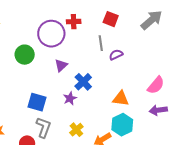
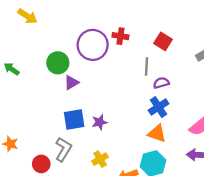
purple triangle: (61, 65) -> (71, 83), moved
blue cross: (83, 82) -> (159, 107), moved
blue square: (37, 102) -> (74, 120), moved, turned -36

